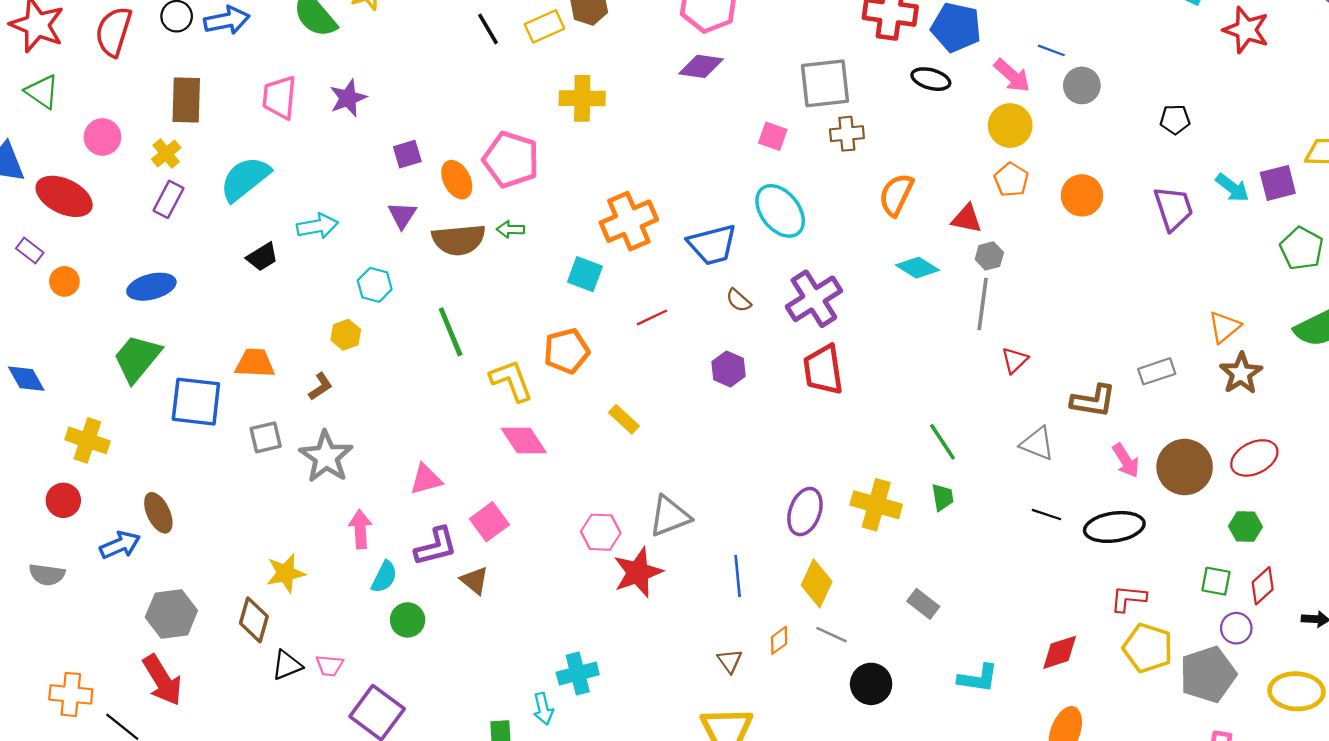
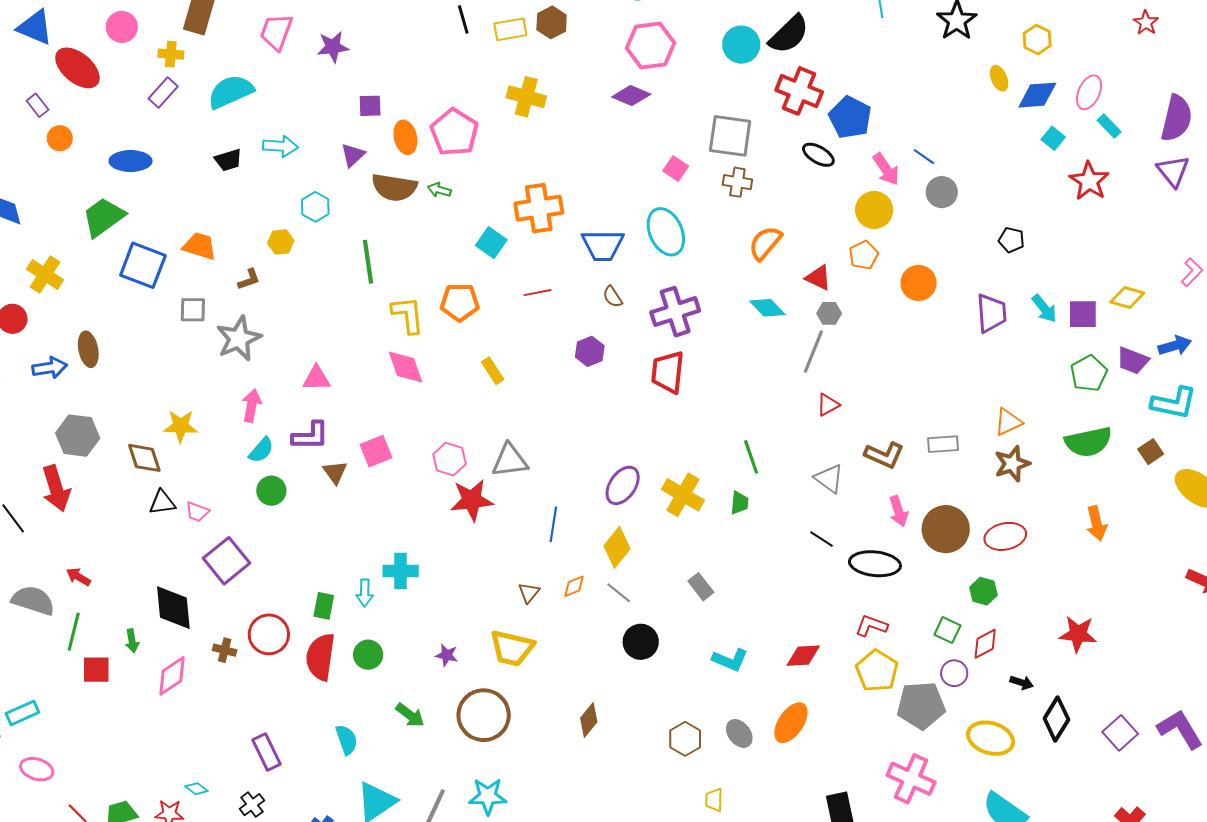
yellow cross: (166, 154) -> (171, 54), turned 30
pink square: (489, 522) -> (376, 451), moved
brown diamond: (254, 620) -> (144, 458), turned -48

